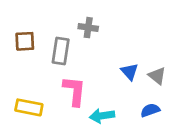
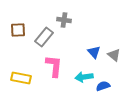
gray rectangle: (61, 51) -> (44, 37), turned 30
blue semicircle: (150, 110) -> (103, 86), moved
cyan arrow: (102, 116) -> (84, 77), moved

